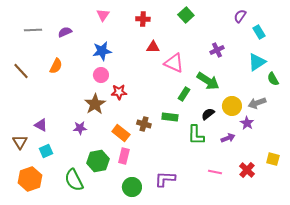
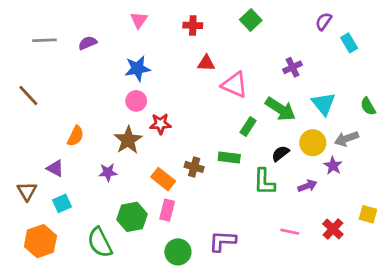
cyan triangle: (257, 62) -> (324, 104), moved, turned -36
orange semicircle: (56, 66) -> (75, 136), moved

